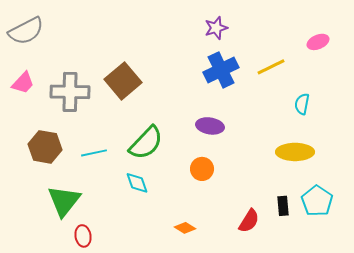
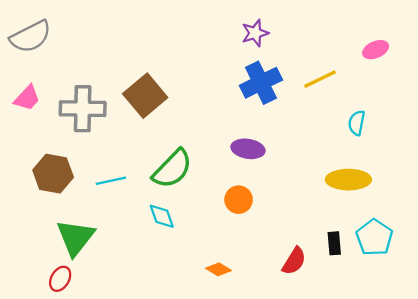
red ellipse: (83, 236) -> (60, 279), moved, turned 40

